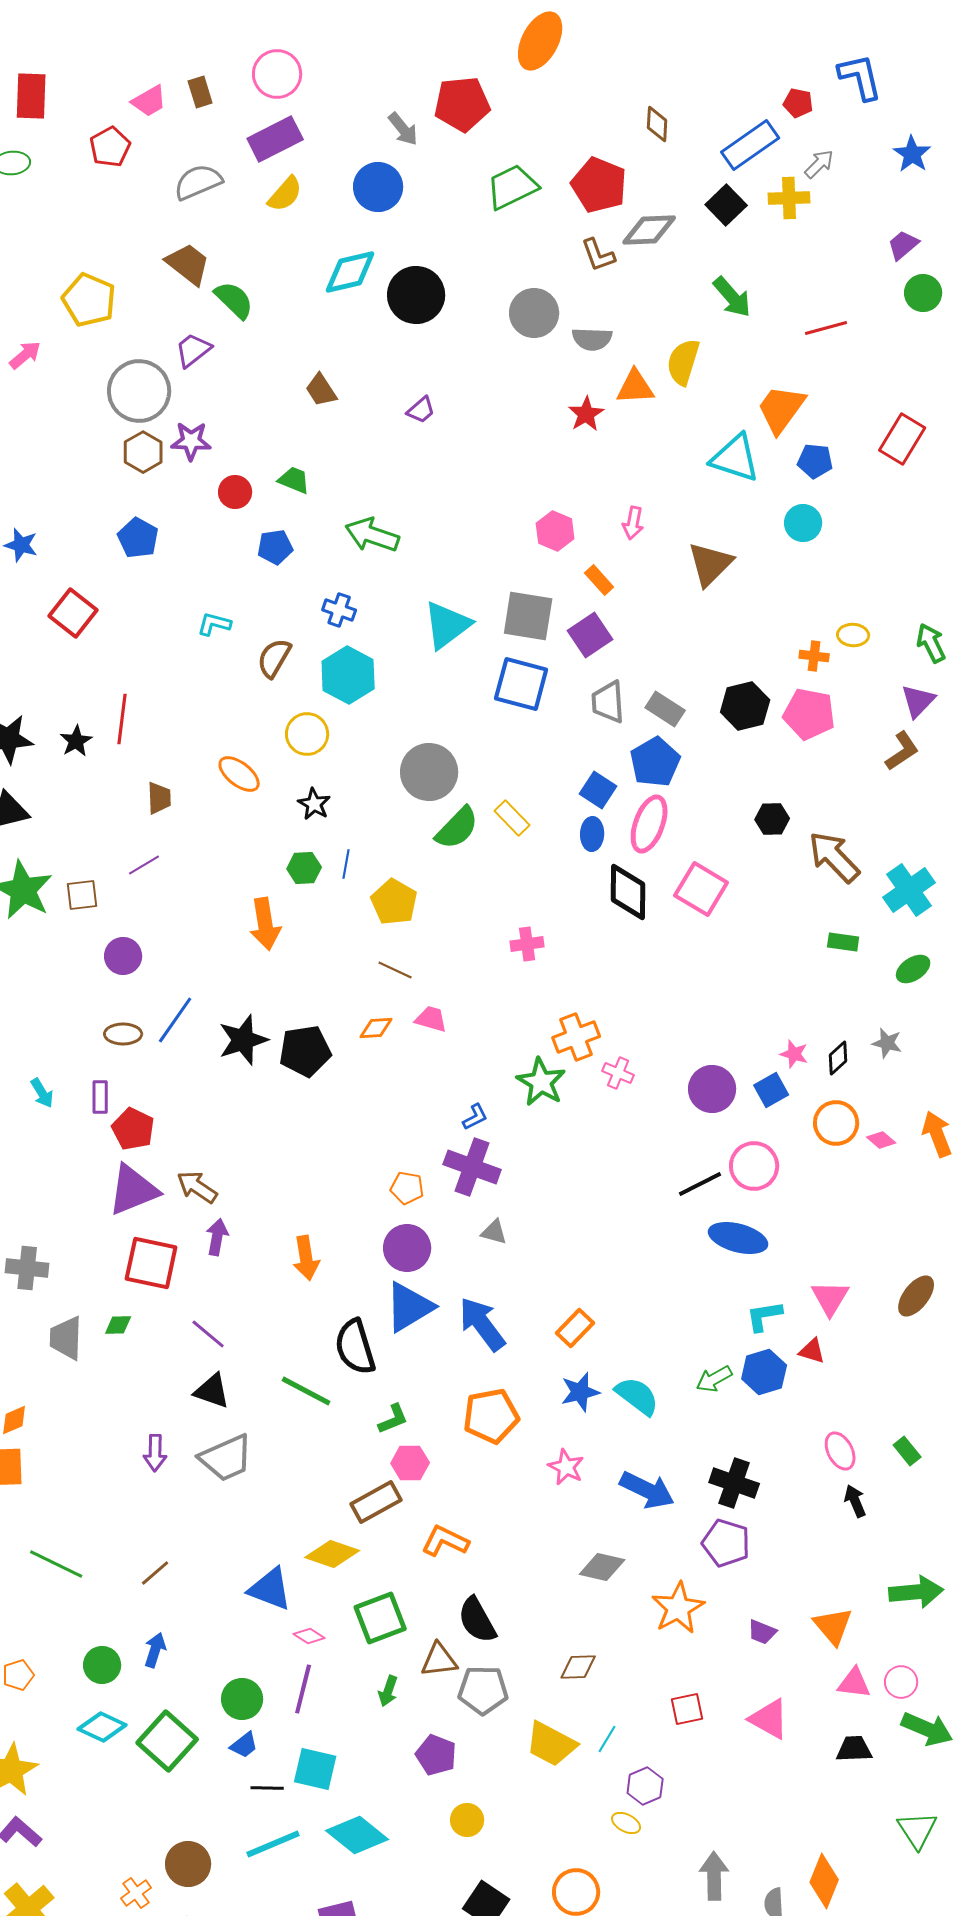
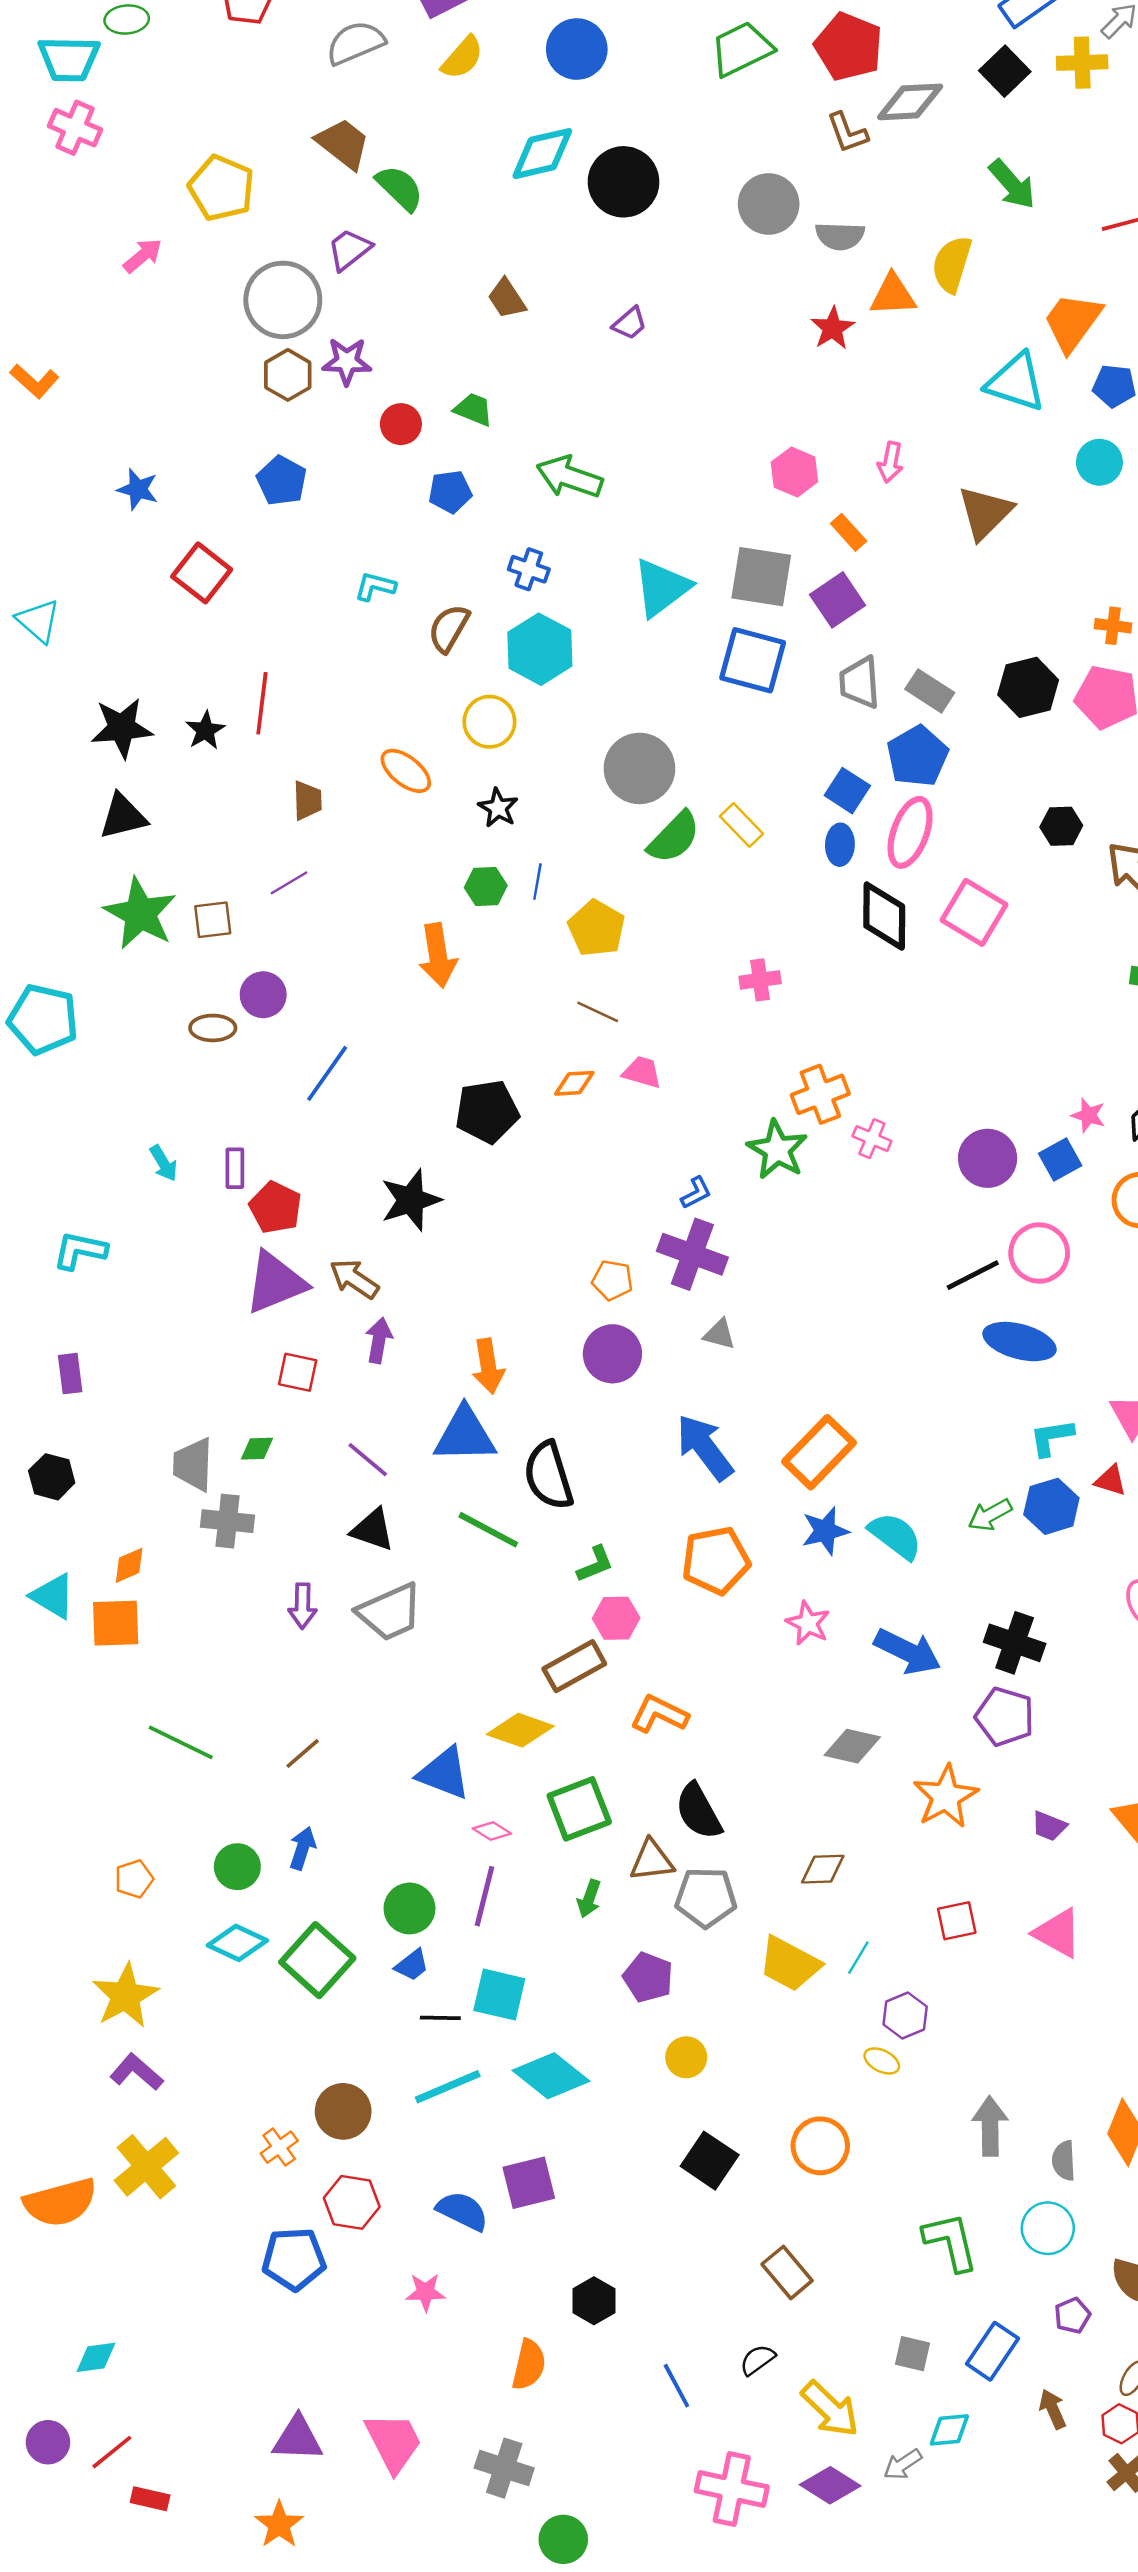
brown ellipse: (123, 1034) -> (213, 1028), moved
black star: (243, 1040) -> (411, 1200), moved
red square: (151, 1263) -> (298, 1372), size x0.6
gray cross: (27, 1268) -> (228, 1521), moved
blue triangle: (409, 1307) -> (465, 1435), moved, turned 30
orange rectangle: (575, 1328) -> (819, 1452), size x1.5

